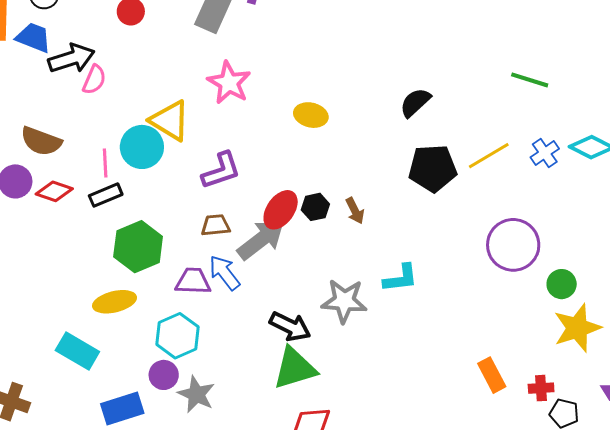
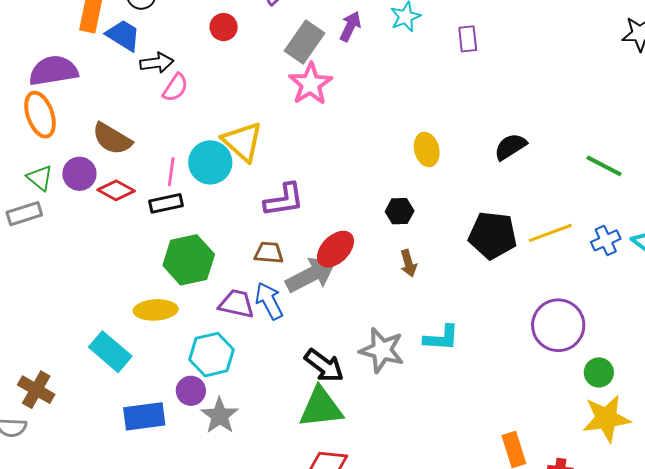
black arrow: (71, 58) -> (157, 63), size x0.7
pink star: (229, 83) -> (310, 84), moved
black semicircle: (415, 102) -> (510, 147), moved
yellow ellipse: (311, 115) -> (427, 149), moved, turned 52
black hexagon: (315, 207) -> (400, 211), moved

